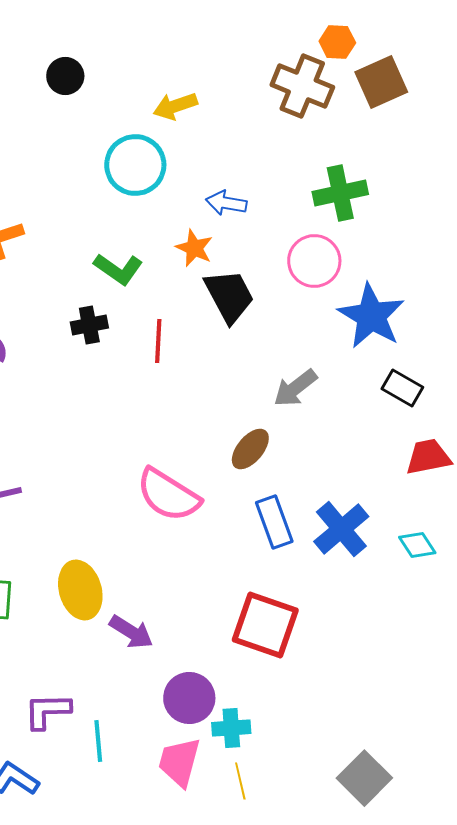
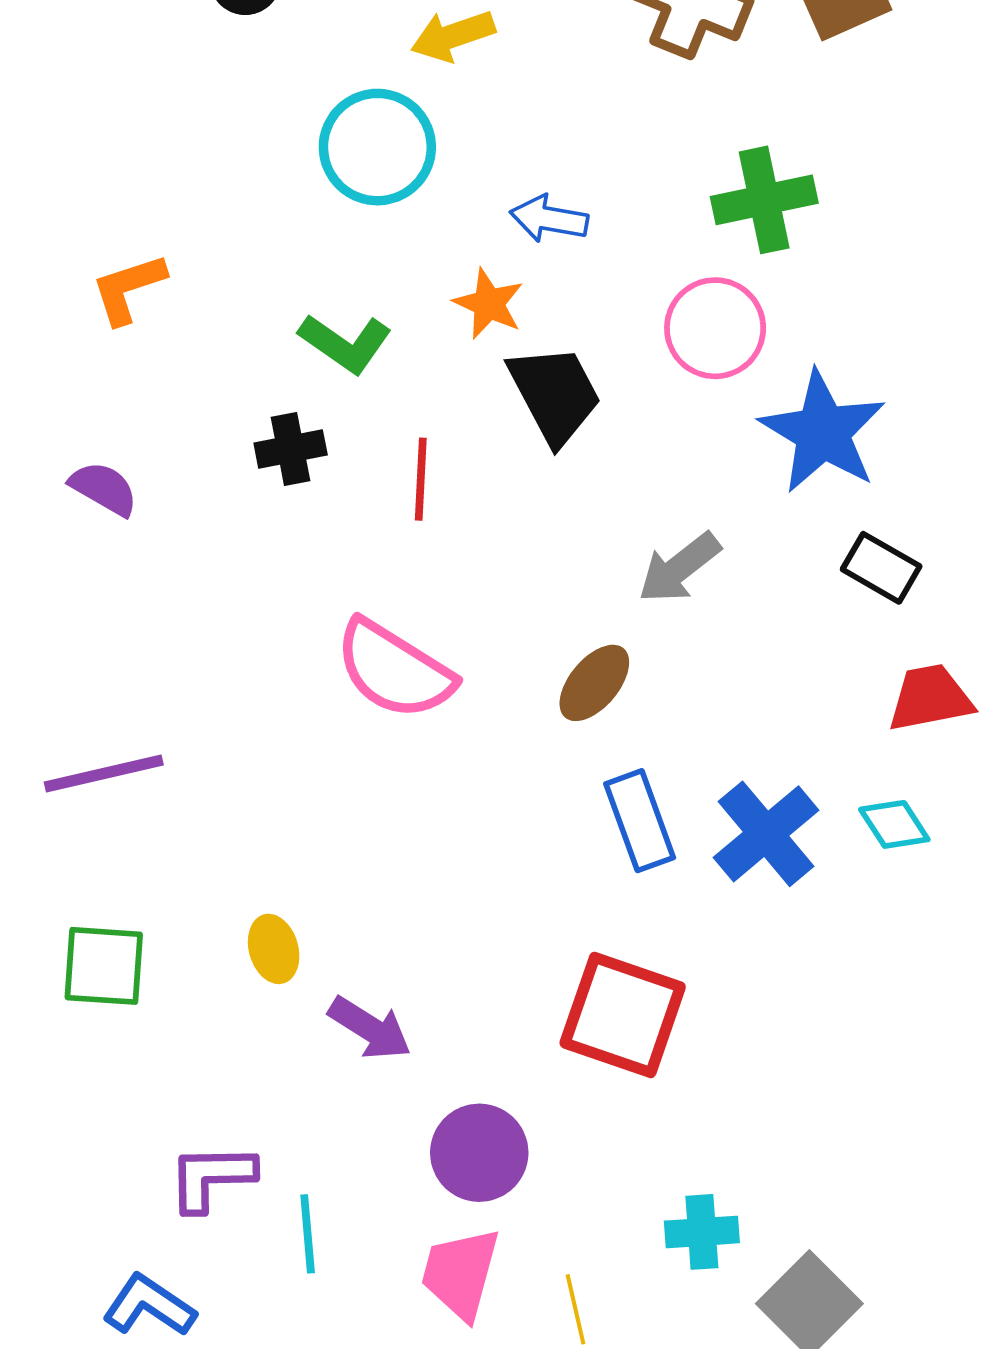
pink semicircle: (168, 495) -> (394, 670), moved
cyan diamond: (417, 545) -> (894, 824), moved
yellow ellipse: (80, 590) -> (274, 949), size x0.6
cyan cross: (231, 728) -> (702, 1232), moved

